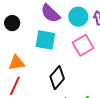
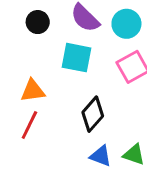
black circle: (12, 23) -> (38, 22), moved

